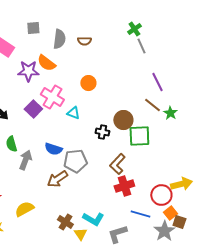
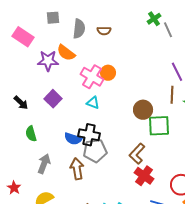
gray line: (141, 46) -> (168, 30), moved
pink cross: (52, 97) -> (92, 77), moved
brown line: (152, 105) -> (172, 95), turned 54
black cross: (102, 132) -> (89, 135), moved, size x1.5
gray arrow: (25, 160) -> (44, 164), moved
brown arrow: (57, 179) -> (77, 169), turned 115
red cross: (124, 186) -> (144, 176), turned -36

